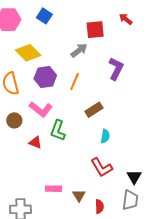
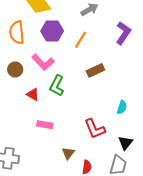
cyan semicircle: (105, 136) -> (122, 107), moved
pink rectangle: (54, 189) -> (45, 125), moved

